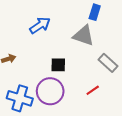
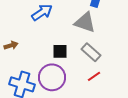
gray rectangle: (108, 63) -> (91, 52), moved

